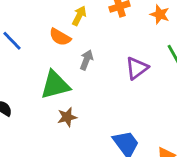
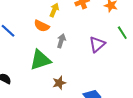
brown star: (67, 117) -> (59, 83), moved

